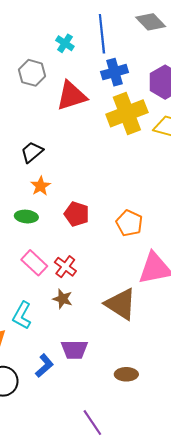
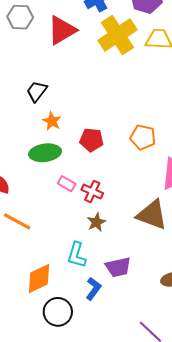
green ellipse: (26, 217) -> (45, 153), size x1.4
pink rectangle: (34, 263) -> (67, 184), moved, size x0.7
brown star: (63, 299) -> (96, 222), turned -30
cyan L-shape: (22, 315) -> (77, 255), moved

